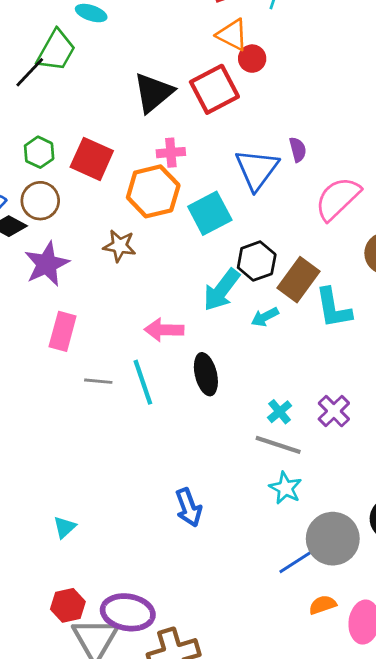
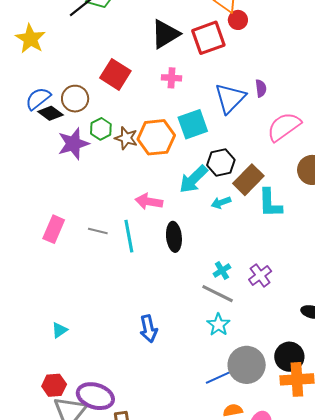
green hexagon: (39, 152) -> (101, 129), moved
orange hexagon: (153, 191) -> (156, 137), moved
pink rectangle: (63, 331) -> (54, 229), moved

